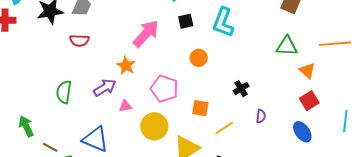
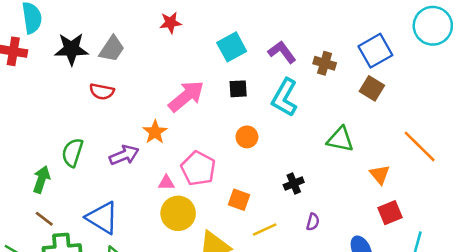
orange line: (335, 44) -> (420, 146), turned 40
green triangle: (287, 46) -> (340, 139), moved
red square: (309, 101) -> (390, 213), moved
pink triangle: (125, 106) -> (166, 183), moved
green arrow: (26, 126) -> (41, 179), moved, turned 35

